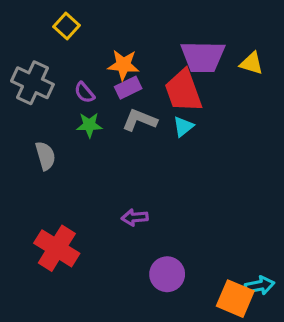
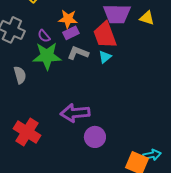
green star: (89, 125) -> (47, 56), size x1.8
purple arrow: (135, 217) -> (75, 113), size x1.8
purple circle: (167, 274) -> (95, 137), moved

